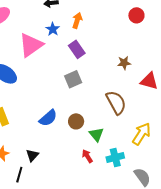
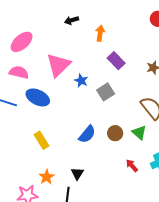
blue star: (53, 29) -> (81, 81), moved
purple rectangle: (77, 49) -> (116, 61), moved
green triangle: (96, 135) -> (139, 133), moved

